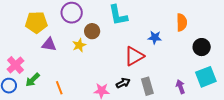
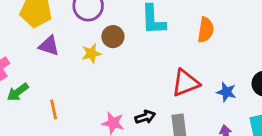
orange semicircle: (182, 22) -> (206, 30), moved
blue star: (155, 37) -> (226, 92), moved
red triangle: (134, 56) -> (185, 83), moved

